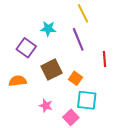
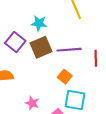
purple line: (78, 39) -> (69, 50), moved, turned -75
brown square: (51, 70) -> (41, 47), moved

